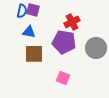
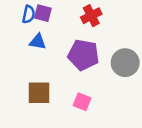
red cross: (72, 22) -> (91, 16), moved
brown square: (34, 54) -> (39, 93), moved

